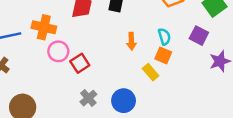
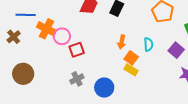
orange cross: (44, 27) -> (46, 29), moved
orange square: (163, 55) -> (131, 58), moved
yellow rectangle: (151, 72) -> (131, 70), turned -32

